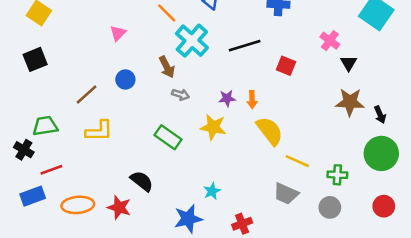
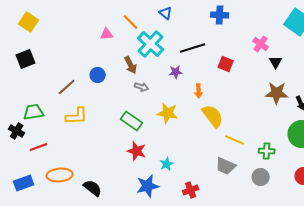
pink triangle: (118, 33) -> (107, 34), moved, turned 40
purple star: (227, 98) -> (176, 72), moved
black semicircle: (142, 181) -> (93, 188), moved
blue rectangle: (33, 196) -> (24, 183), moved
red star: (119, 207) -> (137, 151), moved

